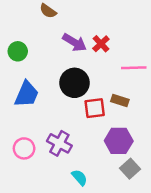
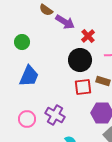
purple arrow: (74, 42) -> (65, 22), moved
black circle: (74, 83) -> (80, 60), moved

